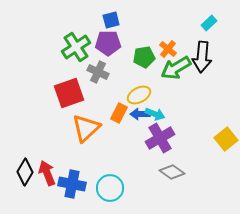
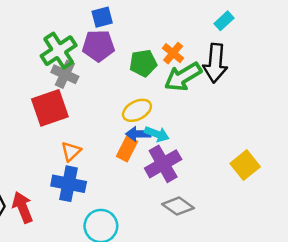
gray cross: (98, 72) -> (65, 74), moved
orange rectangle: (119, 113) -> (127, 149), moved
orange triangle: (86, 128) -> (71, 151), size x0.6
blue cross: (72, 184) -> (69, 184), moved

